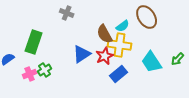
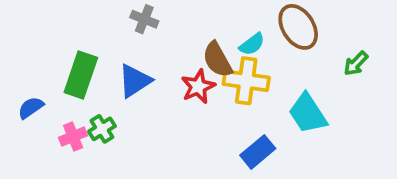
blue triangle: (82, 54) -> (135, 81), moved
red star: (105, 56) -> (198, 87), moved
green arrow: (178, 59) -> (356, 63), moved
blue rectangle: (119, 74) -> (258, 152), moved

